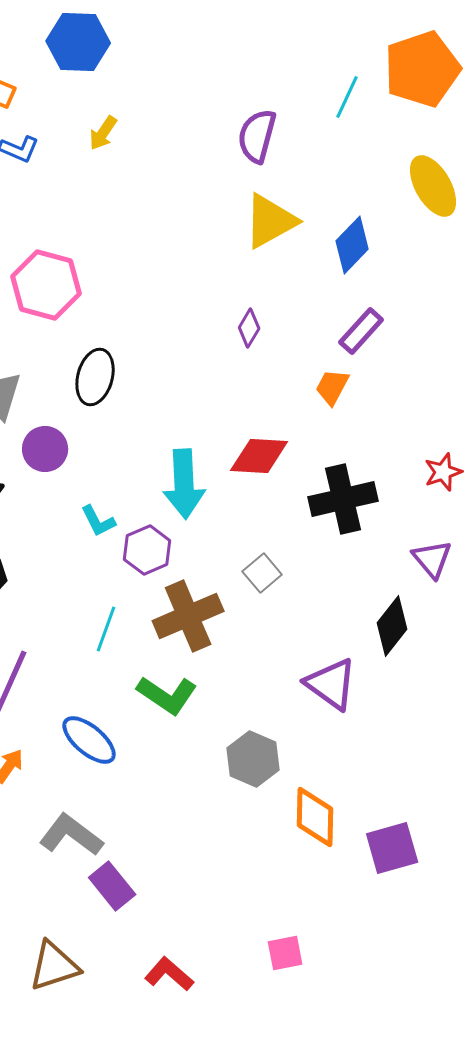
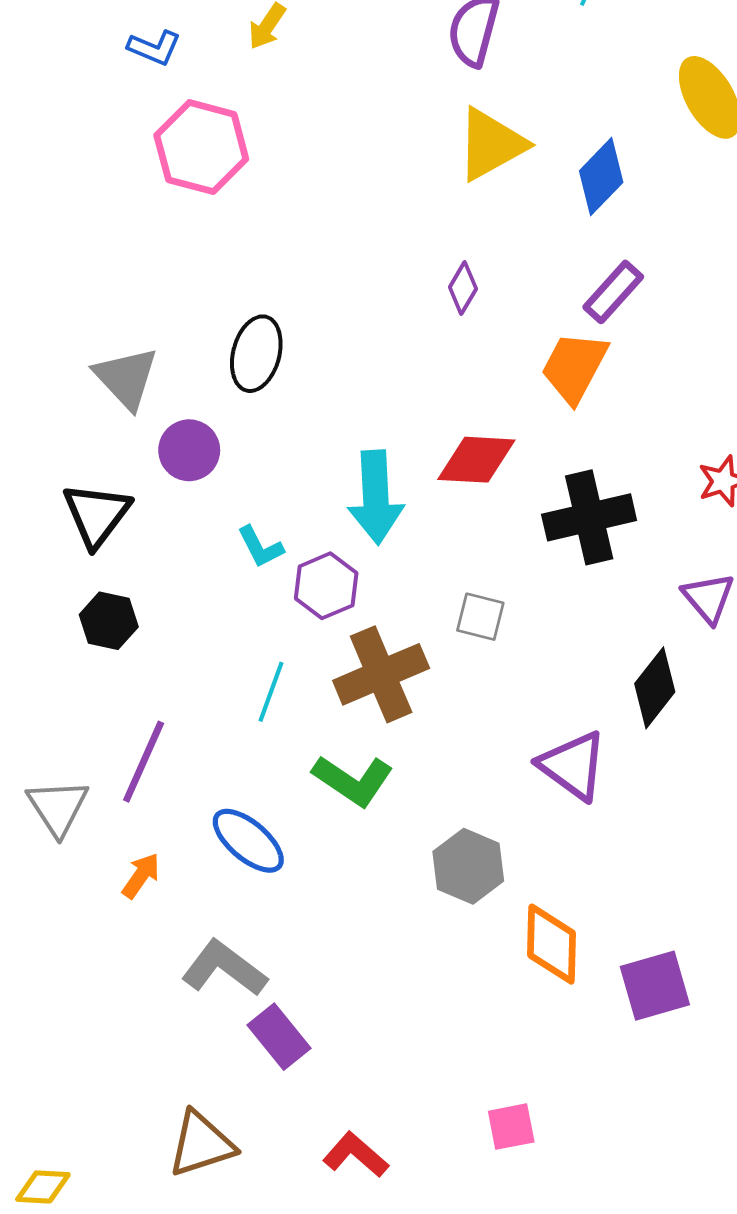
pink hexagon: (46, 285) -> (201, 147), moved
orange trapezoid: (332, 387) -> (574, 367), size x1.5
gray square: (262, 573) -> (480, 617), turned -36

